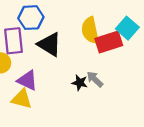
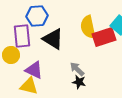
gray arrow: (95, 79) -> (77, 69), moved
black star: (80, 83) -> (79, 82), moved

